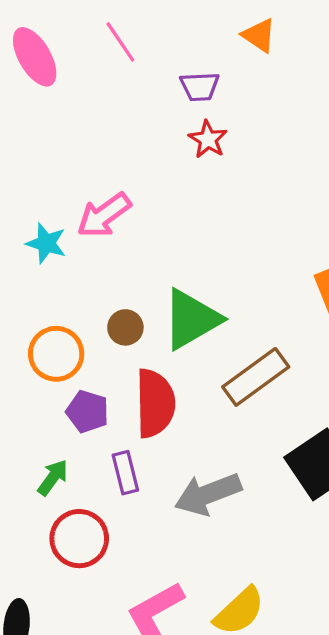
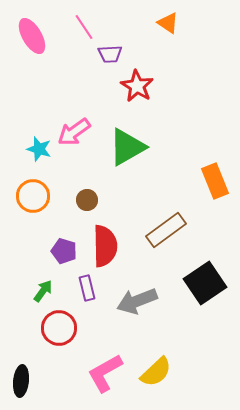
purple trapezoid: (200, 87) -> (110, 54), moved
red star: (208, 139) -> (137, 86), size x1.4
green triangle: (191, 319) -> (127, 147), moved
orange circle: (56, 354) -> (33, 196), moved

